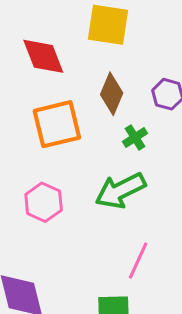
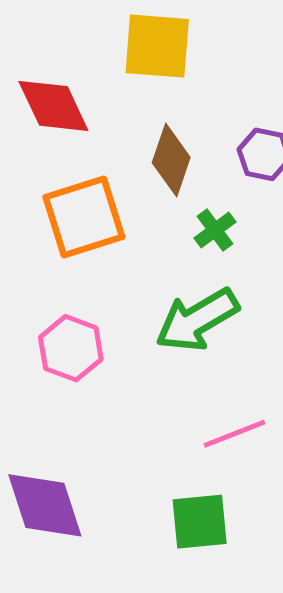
pink line: (138, 260) -> (234, 434), turned 48

